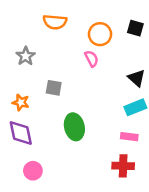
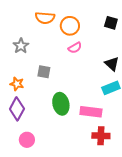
orange circle: (100, 34) -> (70, 26), moved
pink semicircle: (91, 59) -> (75, 48), turned 88
purple diamond: (21, 133) -> (17, 109), turned 40
pink rectangle: (129, 137) -> (91, 112), moved, size x1.5

